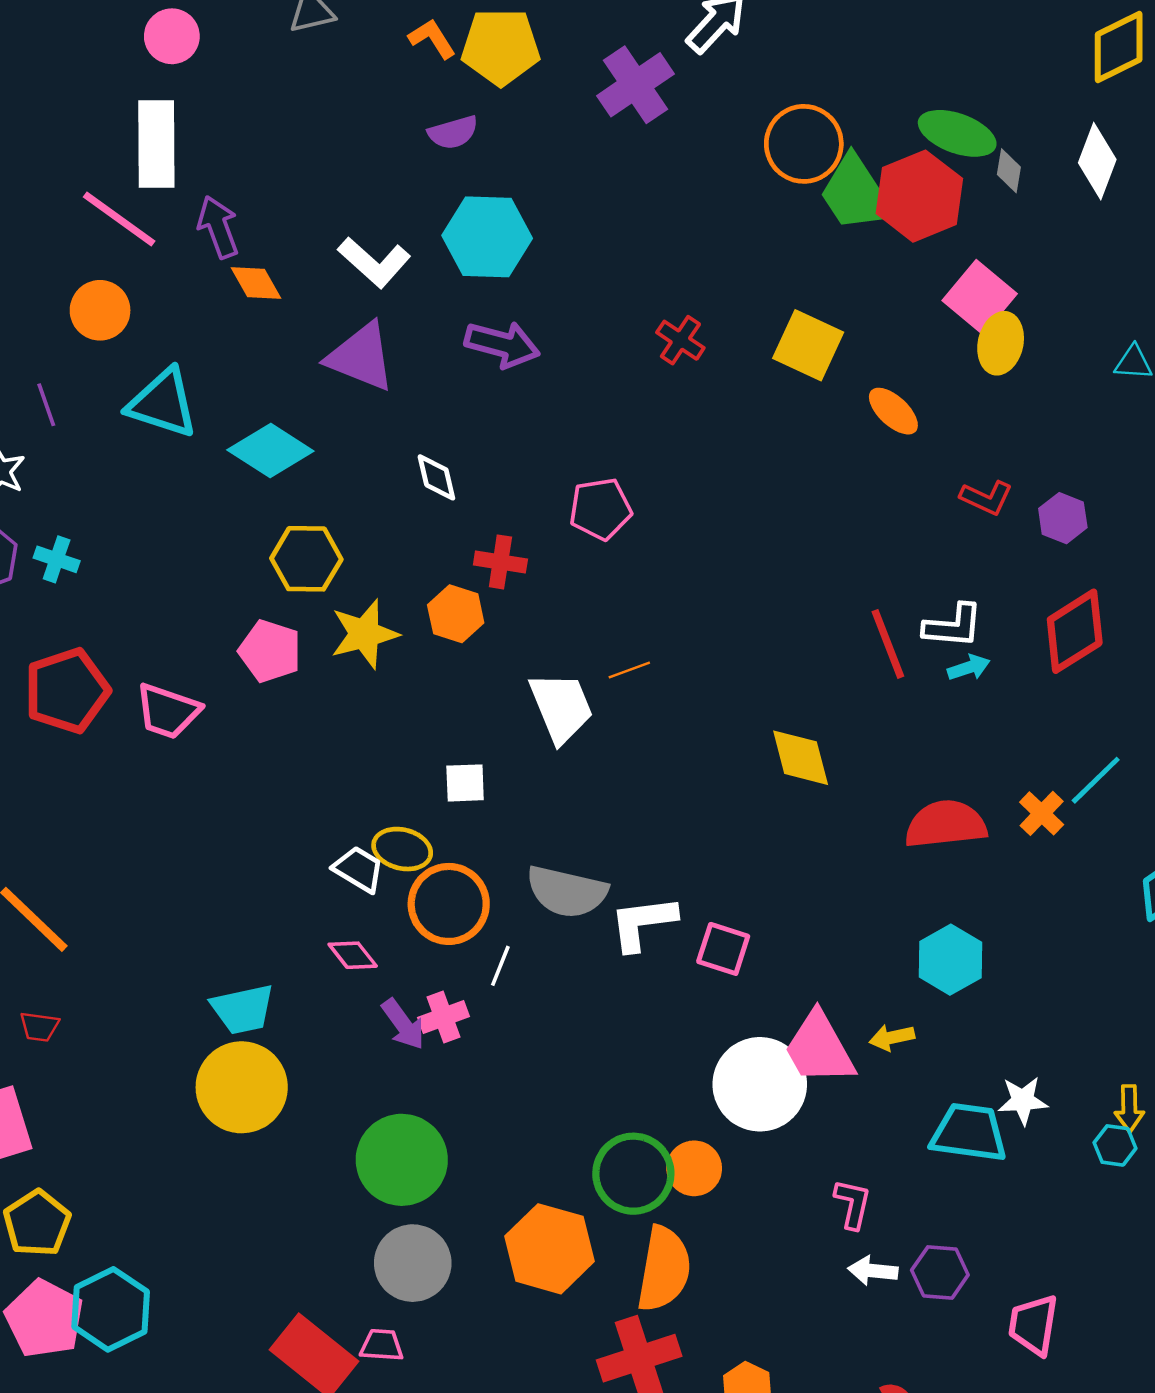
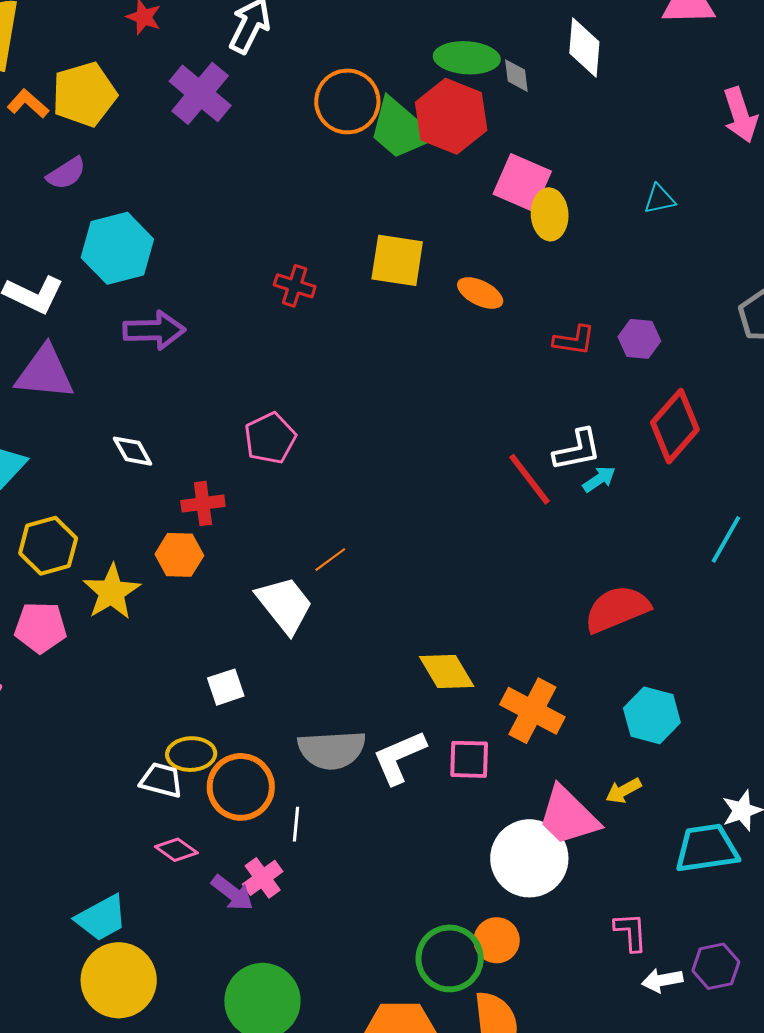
yellow diamond: (801, 758) -> (447, 671), moved
orange cross: (1042, 813) -> (532, 711), moved, size x1.6

